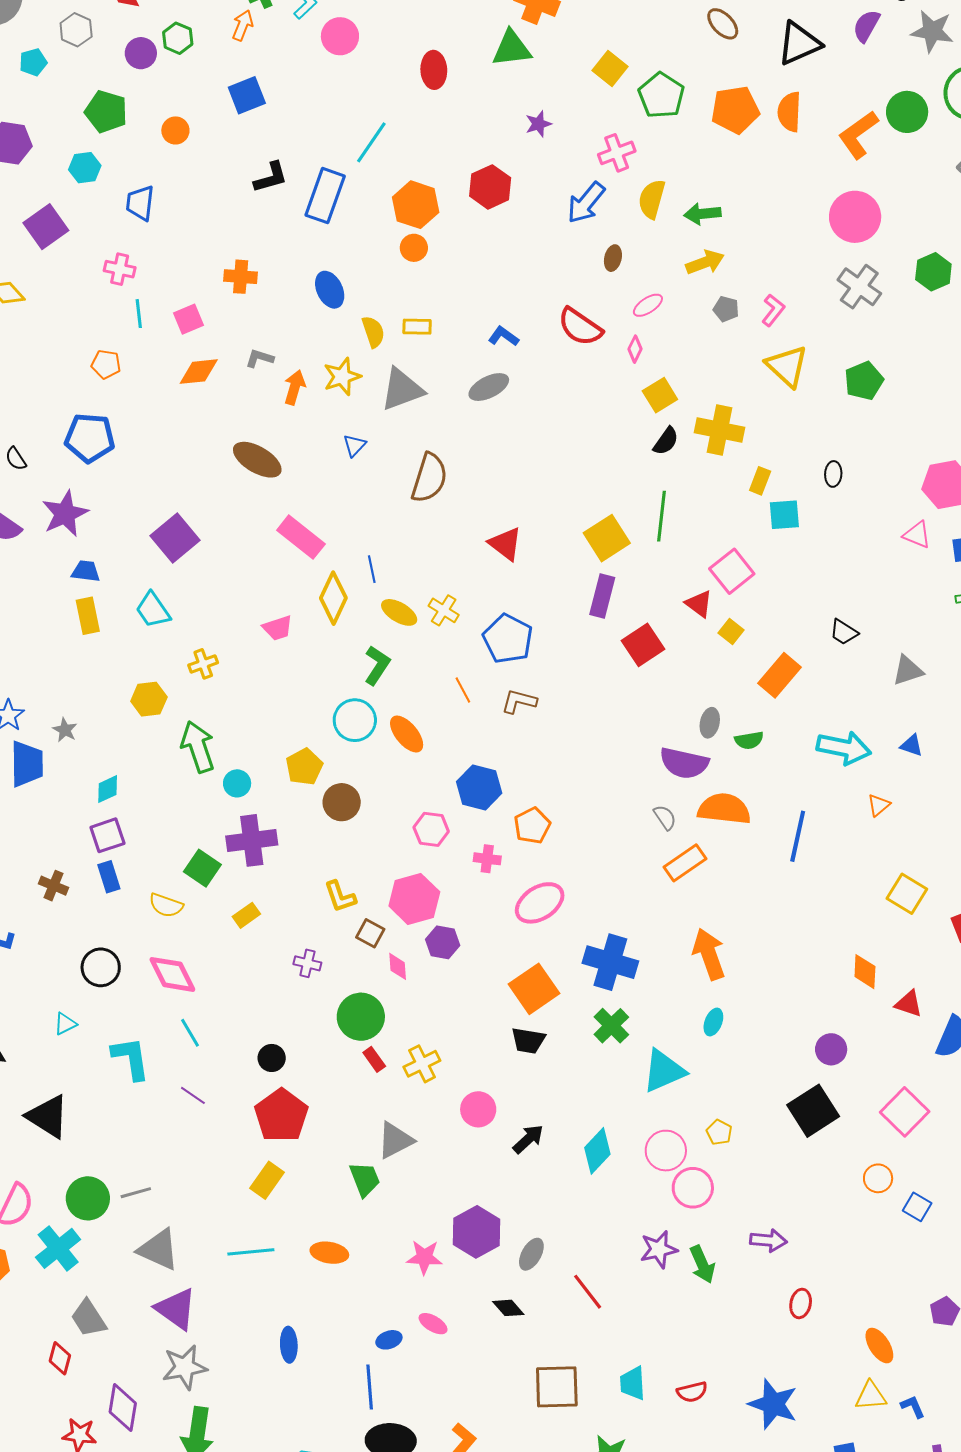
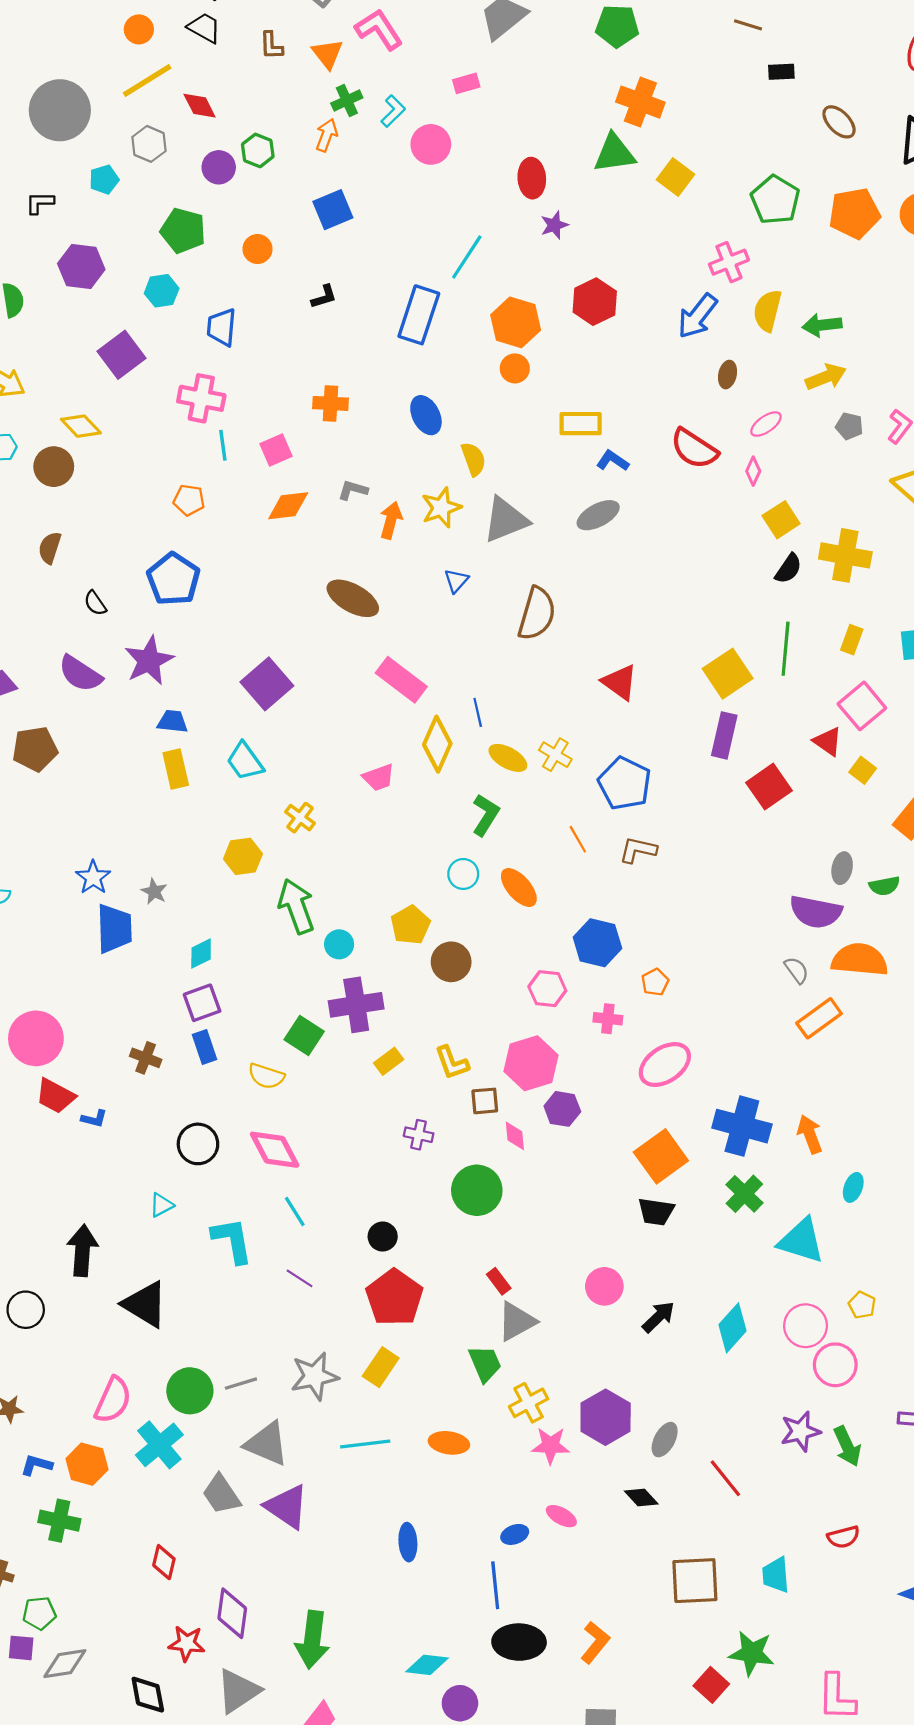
yellow square: (610, 69) -> (675, 177), moved
purple star: (538, 124) -> (554, 225), moved
black L-shape: (271, 177) -> (324, 297), moved, size x0.7
pink cross: (120, 269) -> (201, 398), size x1.4
yellow rectangle: (417, 327) -> (581, 424), moved, size x1.4
blue pentagon: (90, 438) -> (173, 579), turned 30
yellow rectangle: (760, 481) -> (852, 640), moved
yellow cross: (203, 664) -> (300, 818), turned -32
cyan circle: (355, 720) -> (463, 874), size x0.7
orange pentagon: (532, 826) -> (655, 982), size x0.7
yellow rectangle: (246, 915) -> (389, 1061), moved
brown square: (370, 933) -> (485, 1101), turned -32
orange arrow: (709, 954) -> (810, 1134), moved, size x0.7
red rectangle: (374, 1059) -> (499, 1281), moved
yellow cross: (422, 1064) -> (529, 1403), moved
cyan triangle: (664, 1071) -> (801, 1241), turned 42
gray trapezoid: (89, 1318) -> (221, 1494), moved
gray star: (185, 1367) -> (314, 1376), moved
red semicircle: (692, 1392) -> (843, 1537), moved

